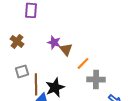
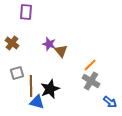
orange line: (83, 63) -> (90, 65), moved
gray cross: (96, 79) -> (91, 81), turned 30

